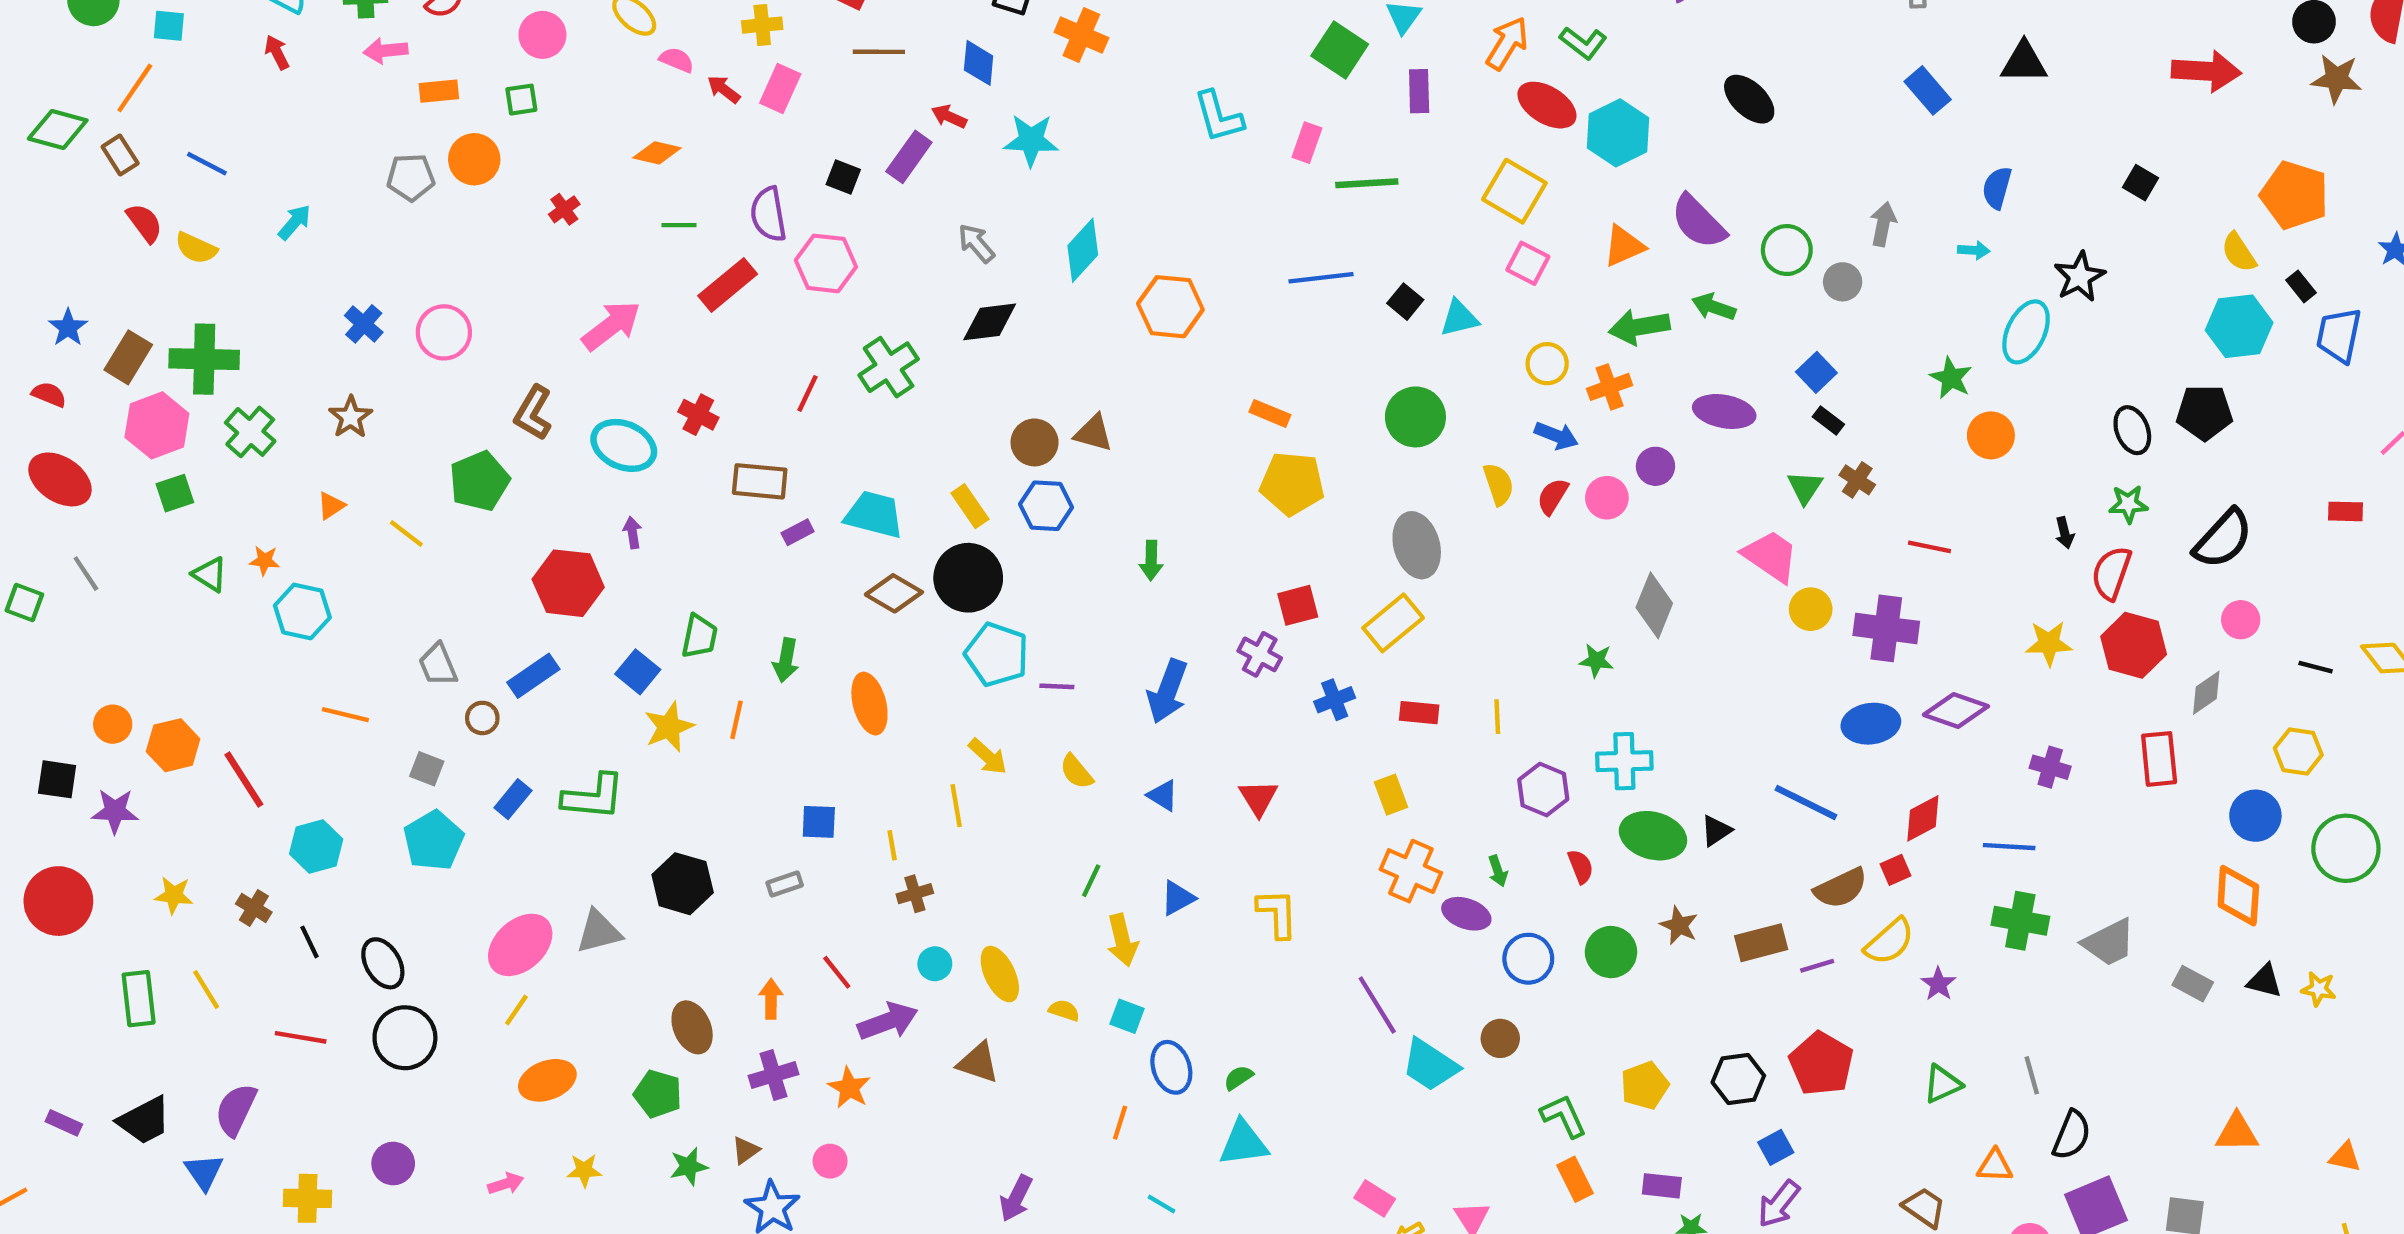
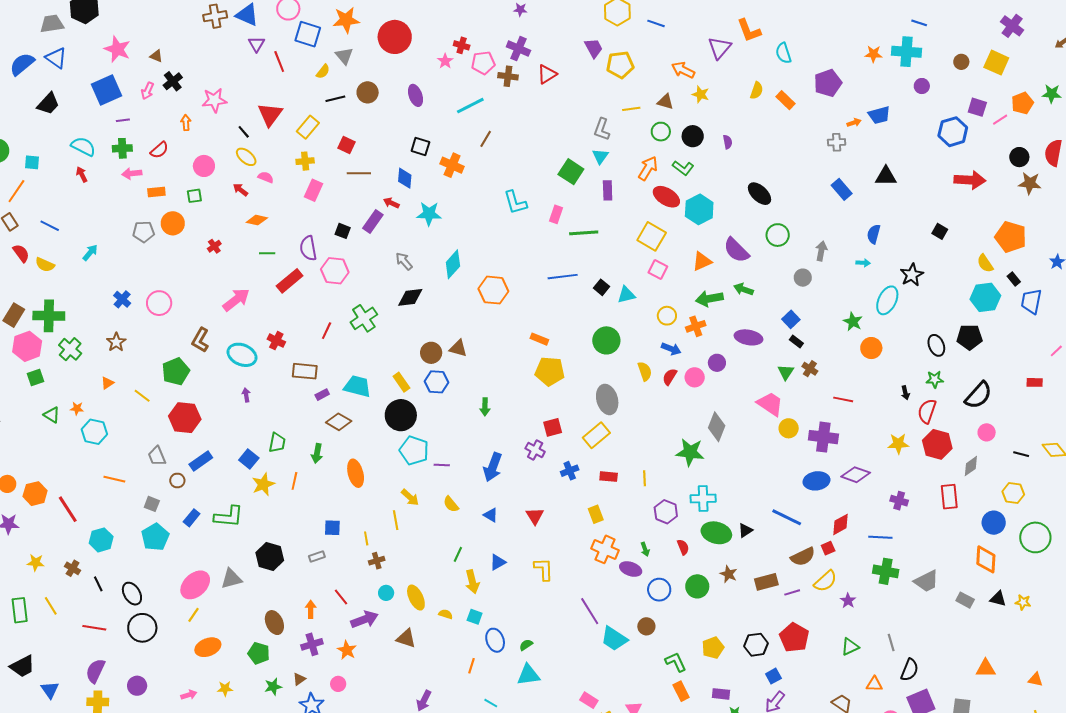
red arrow: (724, 89) -> (240, 190), moved
green circle: (1787, 250) -> (778, 235), moved
red hexagon: (568, 583) -> (185, 418), moved
brown diamond: (894, 593) -> (339, 422), moved
green star: (1596, 660) -> (690, 452), size x1.8
purple semicircle: (236, 1110) -> (95, 671), moved

